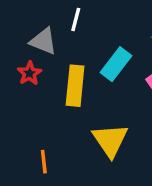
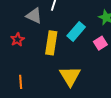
red star: (29, 73) -> (17, 40), moved
orange line: (44, 162) -> (21, 82), moved

